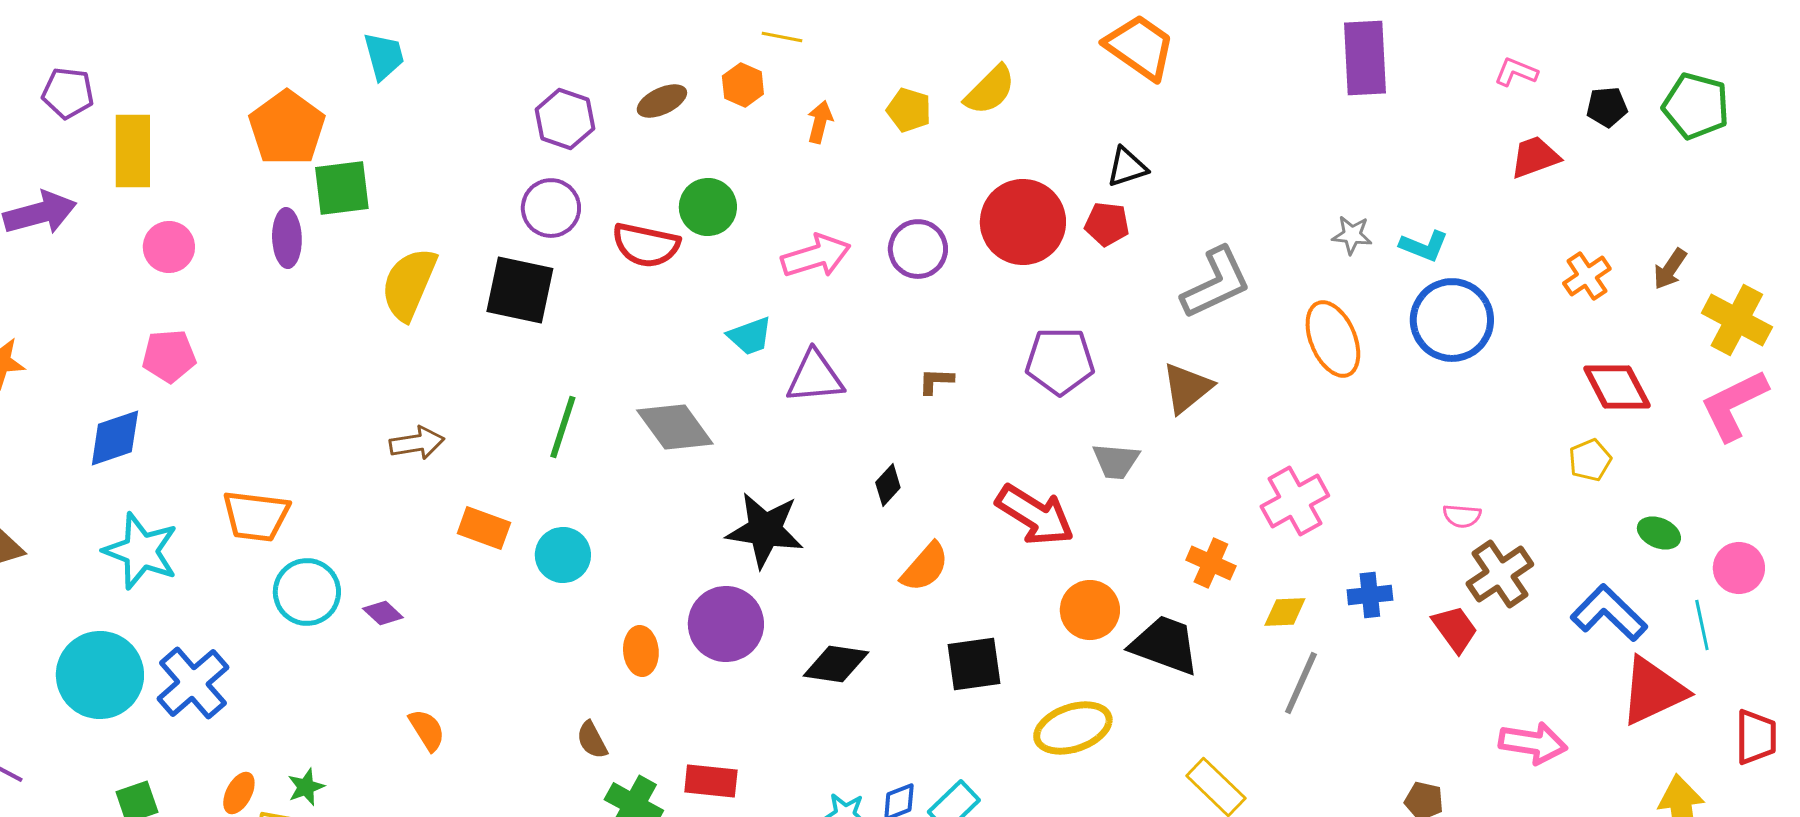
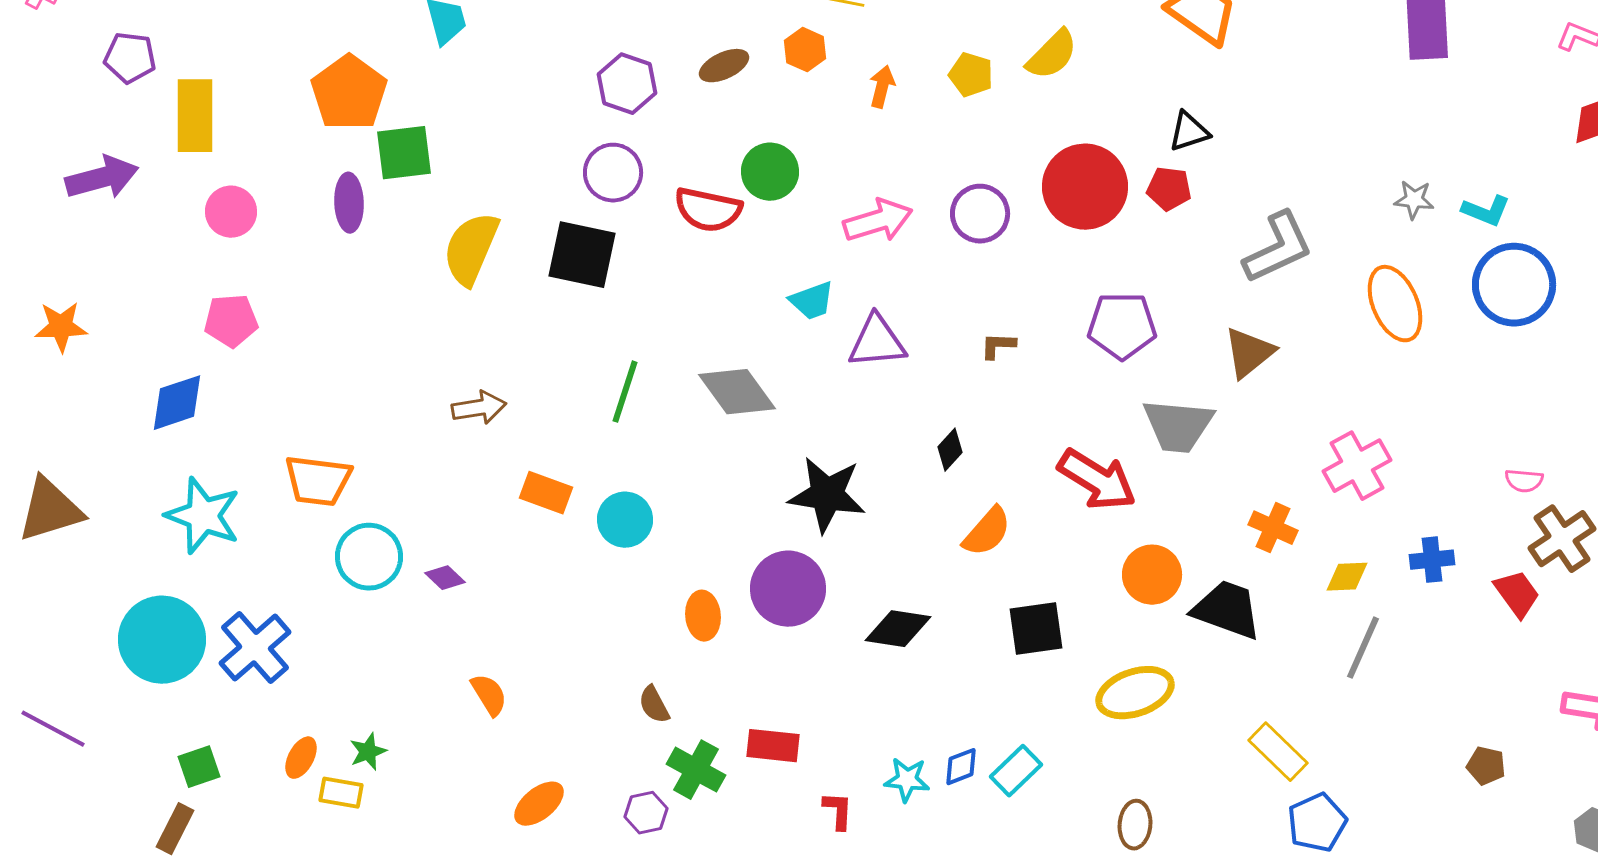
gray trapezoid: (1116, 461) -> (1178, 426), size x1.5

